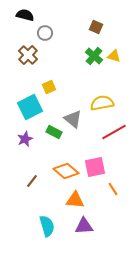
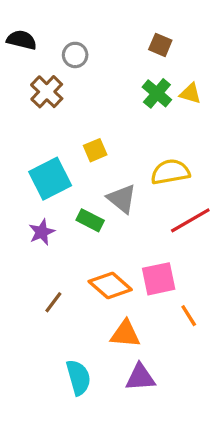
black semicircle: (25, 15) -> (22, 40), moved
yellow square: (49, 87) -> (95, 150), moved

